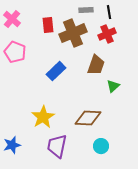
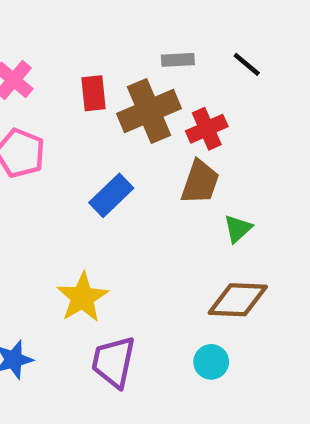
black line: (109, 12) -> (247, 64), moved, turned -40
red cross: (107, 34) -> (207, 129), moved
brown diamond: (88, 118) -> (238, 300), moved

